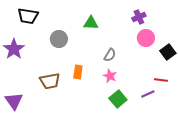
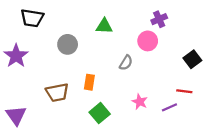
pink circle: (146, 38) -> (148, 41), moved
pink star: (110, 76) -> (140, 102), moved
green square: (118, 99) -> (100, 113), moved

